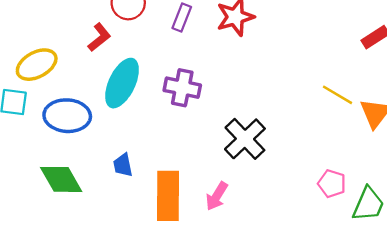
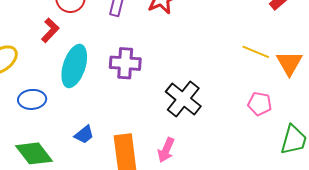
blue ellipse: (67, 116) -> (32, 99), size x0.7
blue trapezoid: (123, 165) -> (84, 135), turned -110
pink pentagon: (332, 184) -> (260, 104), moved

